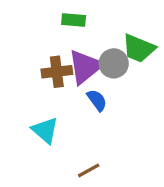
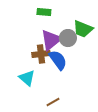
brown cross: (57, 72) -> (41, 54), moved
blue semicircle: (97, 100) -> (58, 60), size x1.5

